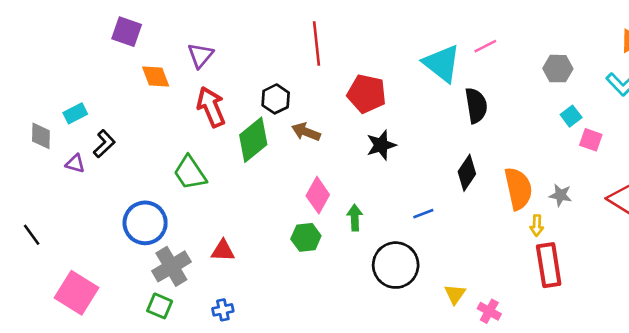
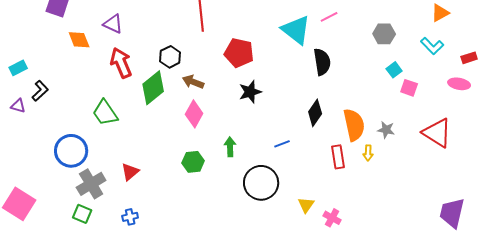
purple triangle: (200, 55) -> (113, 24), turned -45
pink diamond: (318, 195) -> (194, 114), moved
red triangle: (223, 251) -> (130, 172), turned -42
red rectangle: (549, 265) -> (338, 157), moved, size x0.7

